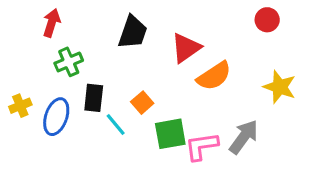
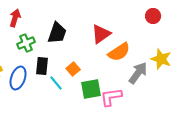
black trapezoid: (133, 32) -> (57, 33), moved
gray arrow: (244, 137) -> (138, 73), moved

